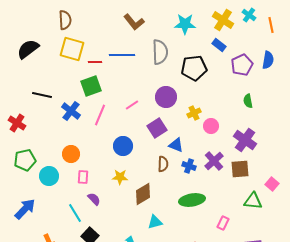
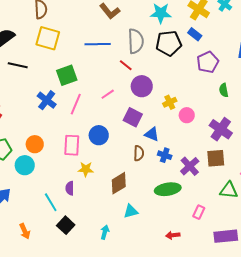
red line: (95, 62) -> (126, 65), moved, turned 40
purple pentagon: (242, 65) -> (208, 62), moved
black pentagon: (194, 68) -> (169, 43), moved
black line: (42, 95) -> (18, 65), moved
purple square: (157, 128) -> (133, 117), turned -30
orange circle: (71, 154) -> (35, 144), moved
purple cross: (214, 161) -> (190, 166), moved
pink rectangle: (83, 177) -> (72, 145), moved, size x1.5
yellow star: (120, 177) -> (86, 169), moved
purple semicircle: (94, 199) -> (70, 188), turned -136

